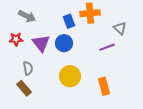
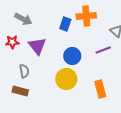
blue rectangle: (69, 21) -> (65, 24), turned 40
blue circle: (64, 43) -> (72, 56), moved
brown rectangle: (24, 88) -> (20, 91), turned -35

